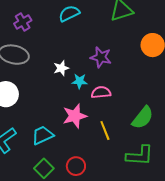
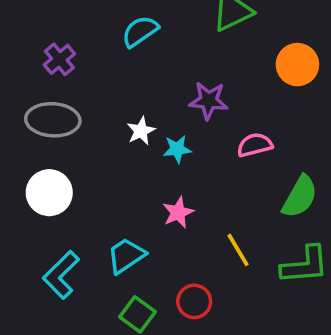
pink semicircle: (101, 92) -> (255, 145), moved
pink star: (75, 116) -> (178, 212), size x0.7
yellow line: (105, 131) -> (238, 250), moved

